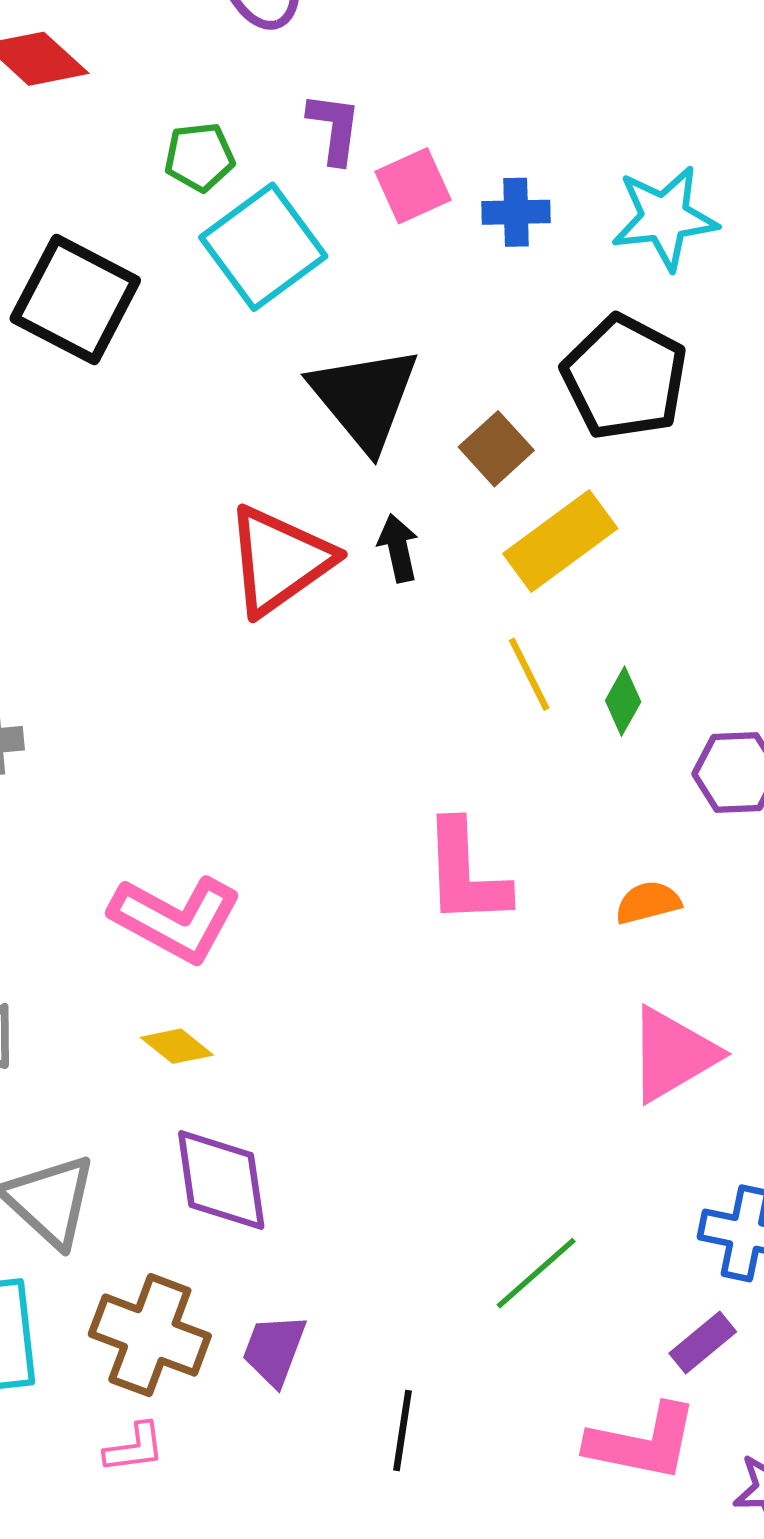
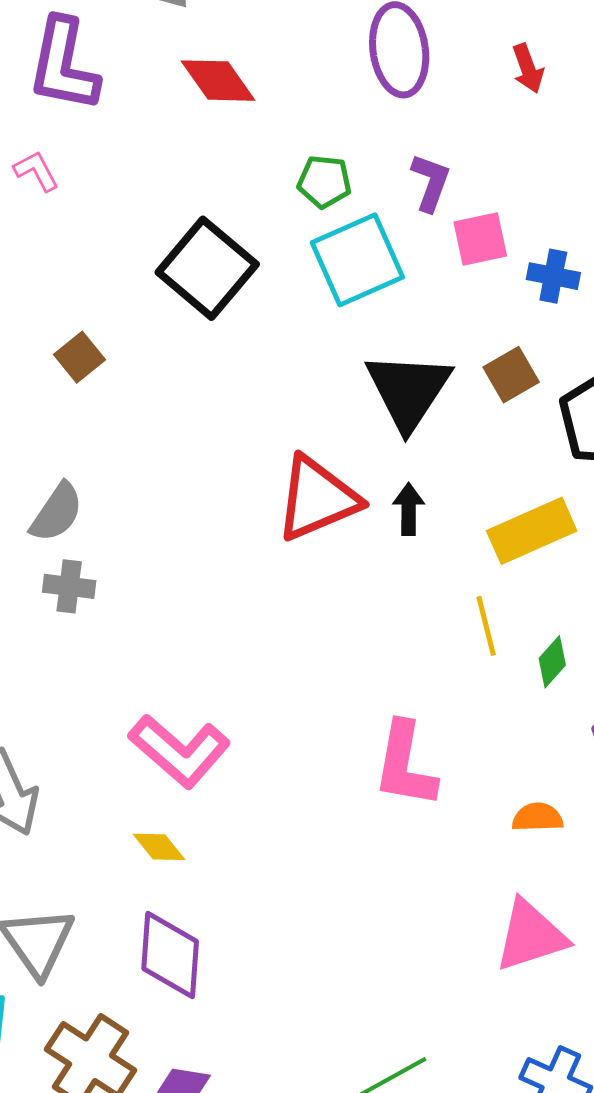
brown square: (496, 449) -> (511, 375), moved

